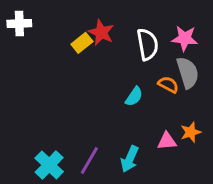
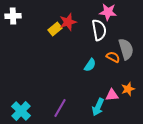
red star: (101, 32) -> (68, 22), turned 30
pink star: (185, 38) -> (108, 12), moved
cyan arrow: (130, 159) -> (98, 107), moved
cyan cross: (49, 165) -> (21, 111), moved

